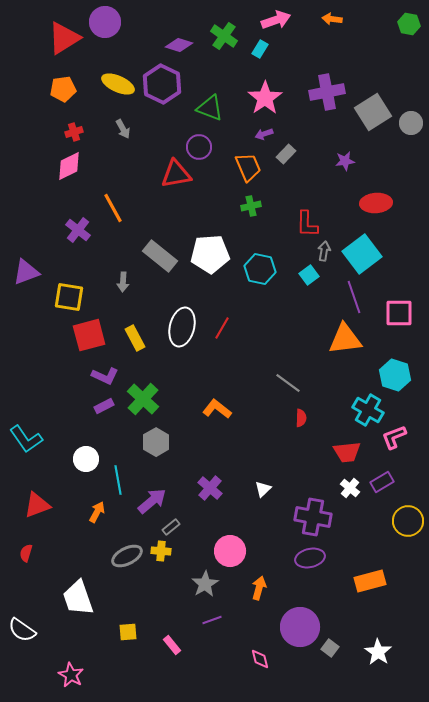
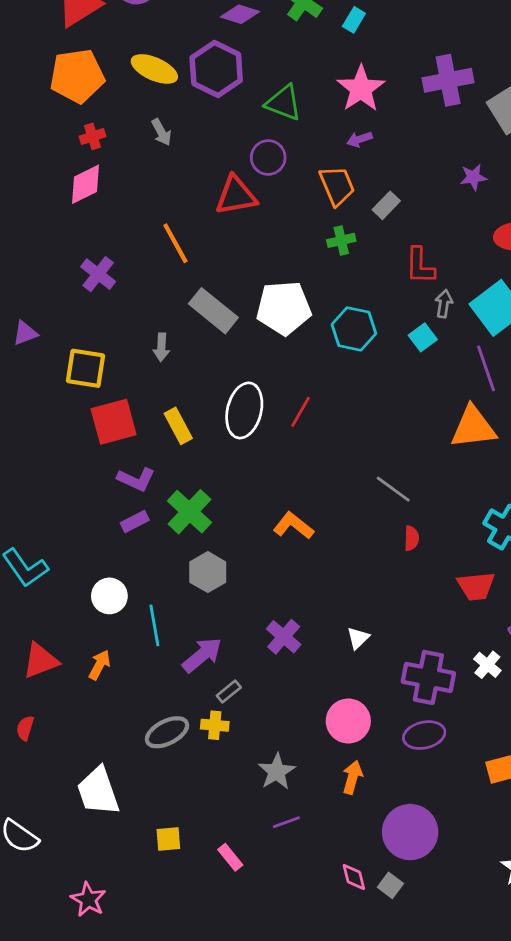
orange pentagon: (63, 89) -> (77, 76), size x1.5
gray rectangle: (286, 154) -> (386, 205), moved
orange line: (113, 208) -> (175, 243), moved
purple triangle: (26, 272) -> (25, 333), size x0.7
white cross: (350, 488) -> (487, 665), moved
orange arrow: (97, 512) -> (100, 665), moved
pink circle: (230, 551) -> (348, 721), moved
gray square: (330, 648) -> (390, 885), moved

